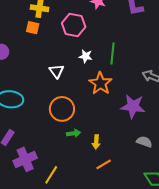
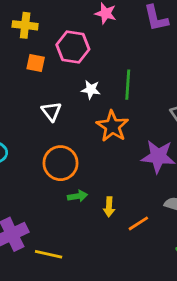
orange square: (33, 28) -> (36, 63), moved
orange line: (104, 164) -> (138, 223), moved
yellow line: (51, 175) -> (49, 254), turned 72

